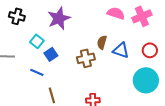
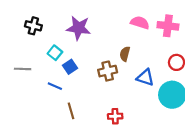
pink cross: (142, 16) -> (168, 26), turned 30
purple star: (59, 18) -> (79, 28), turned 30
blue triangle: (121, 50) -> (145, 77), moved

